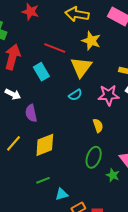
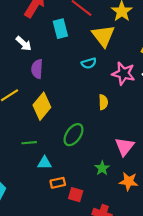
yellow triangle: (81, 67) -> (103, 36), turned -30
yellow diamond: (45, 145) -> (42, 106), turned -45
green ellipse: (94, 157) -> (74, 135), moved
green star: (113, 175) -> (102, 168), moved

